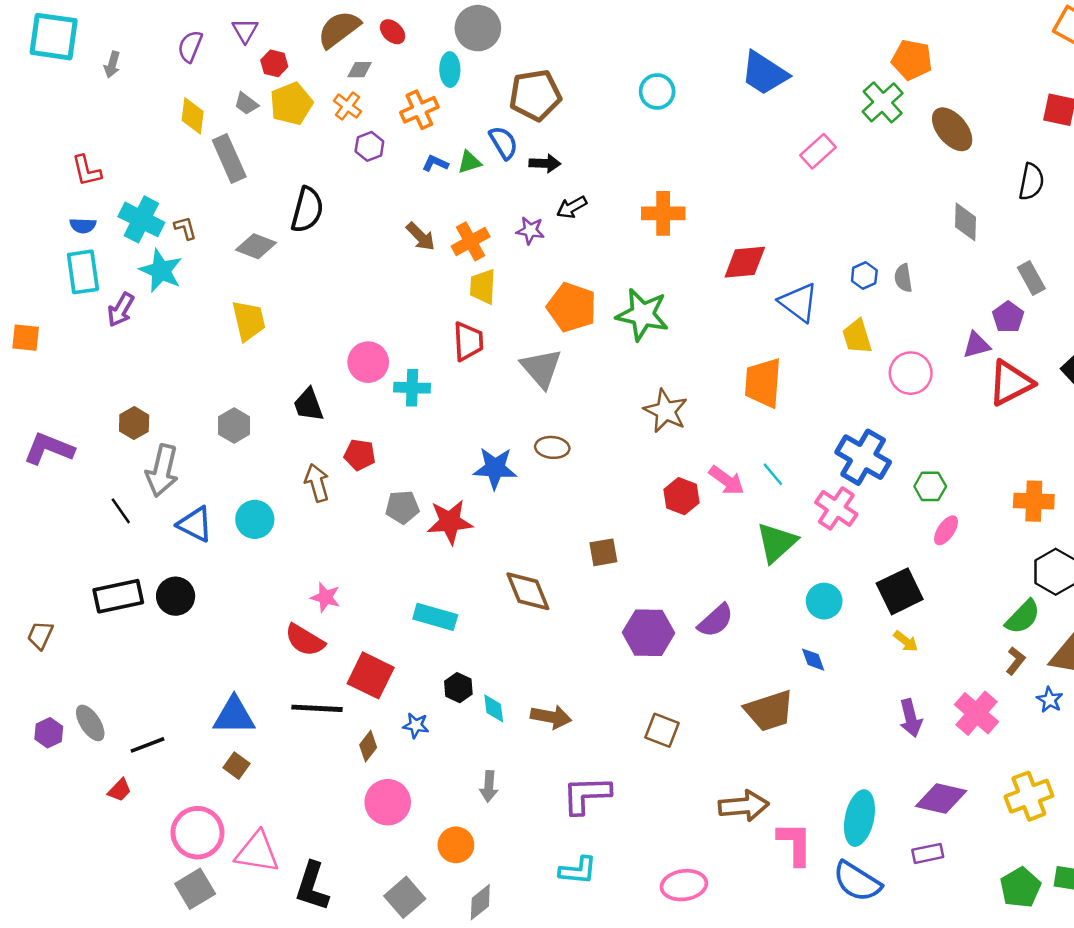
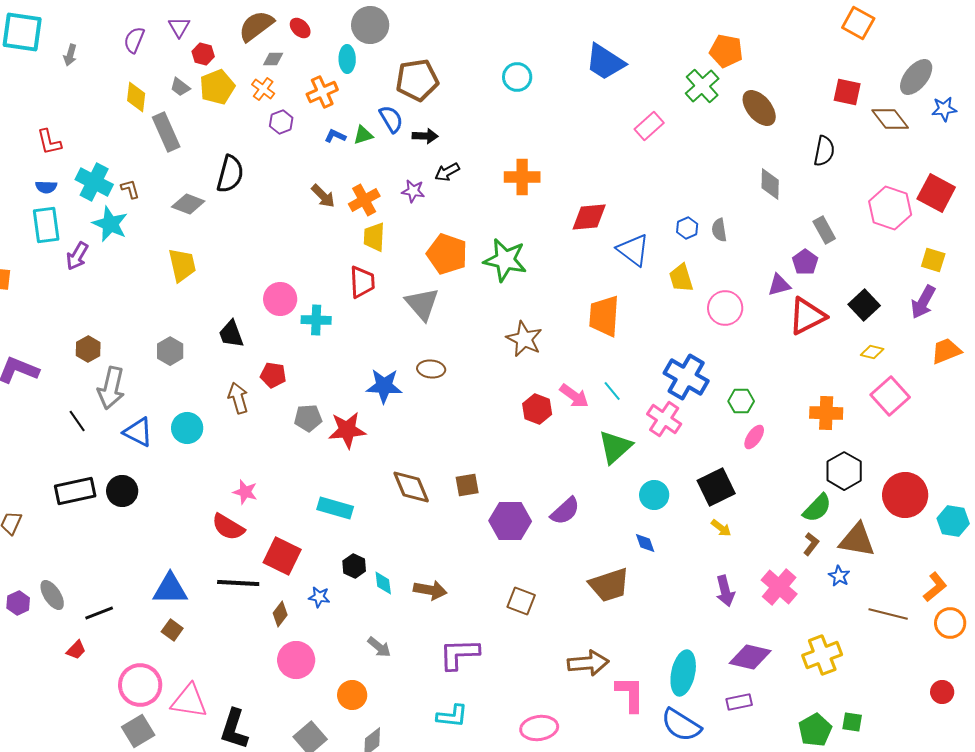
brown square: (603, 552) -> (467, 485), moved
gray arrow: (489, 786) -> (379, 647), turned -55

